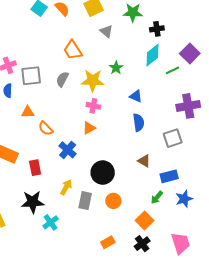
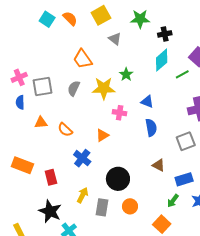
pink cross: (93, 106) -> (120, 113), moved
orange semicircle: (46, 128) -> (65, 130), moved
black star: (33, 202) -> (50, 211), turned 30

